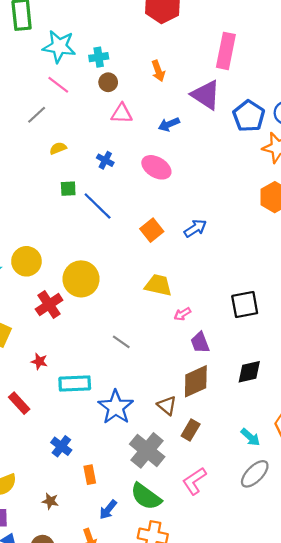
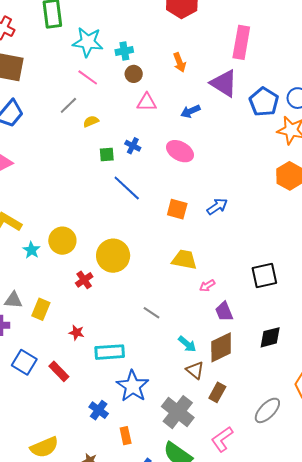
yellow semicircle: (58, 148) -> (91, 121), moved
green square: (68, 189) -> (107, 155), moved
orange square: (152, 230) -> (177, 209), turned -35
red cross: (49, 305) -> (84, 280), size x0.7
blue star: (116, 407) -> (133, 386), moved
cyan arrow: (250, 437) -> (187, 344), moved
gray ellipse: (255, 474) -> (267, 410), moved

